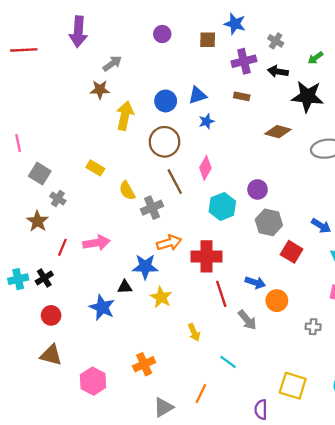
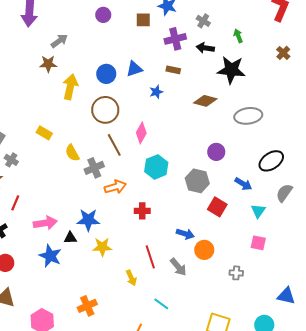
green arrow: (315, 58) -> (238, 36), turned 104
blue star: (206, 121) -> (156, 92), moved
purple circle: (258, 189) -> (216, 152), moved
pink arrow: (96, 243) -> (45, 223), moved
orange arrow: (169, 243) -> (115, 187), moved
red cross: (206, 256) -> (142, 211), size x0.6
red line: (221, 294) -> (150, 257), moved
yellow star: (161, 297) -> (102, 247), turned -30

